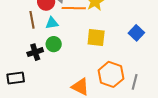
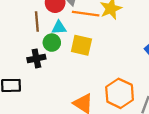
yellow square: (96, 38) -> (81, 45), moved
green circle: (54, 44) -> (52, 43), moved

